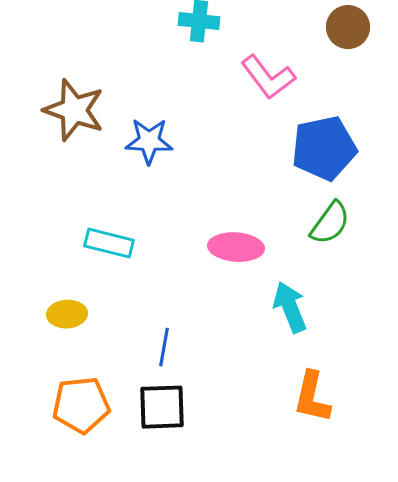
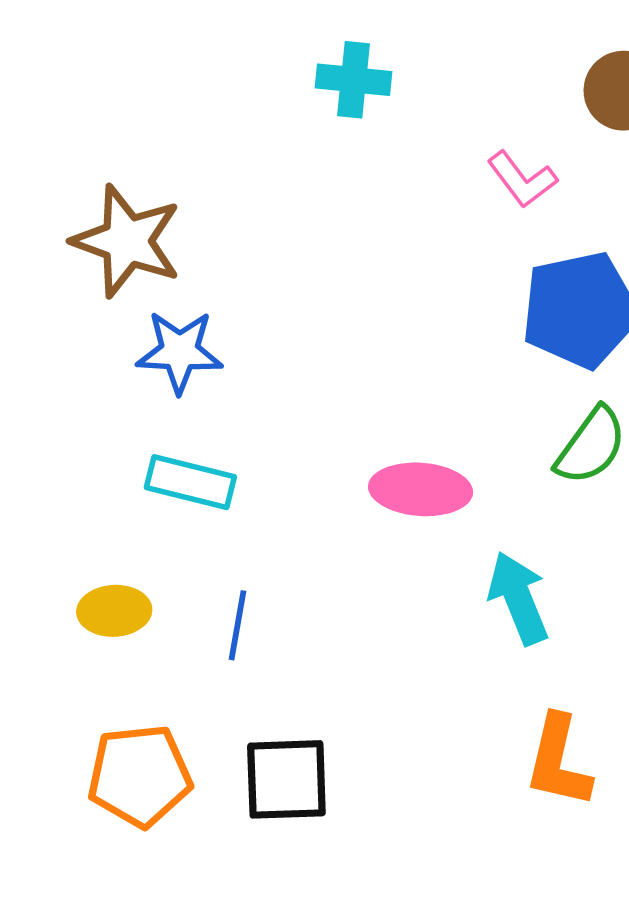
pink L-shape: (268, 77) -> (522, 179), moved, size x0.7
blue star: (149, 141) -> (179, 352), moved
blue line: (164, 347) -> (237, 625), moved

